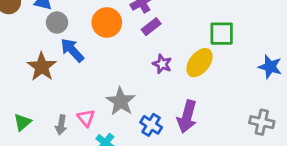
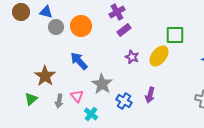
orange circle: (107, 22) -> (81, 26), moved
blue arrow: (72, 50) -> (79, 61), moved
brown star: (42, 67) -> (45, 76), moved
purple arrow: (187, 117) -> (150, 95), size x0.7

